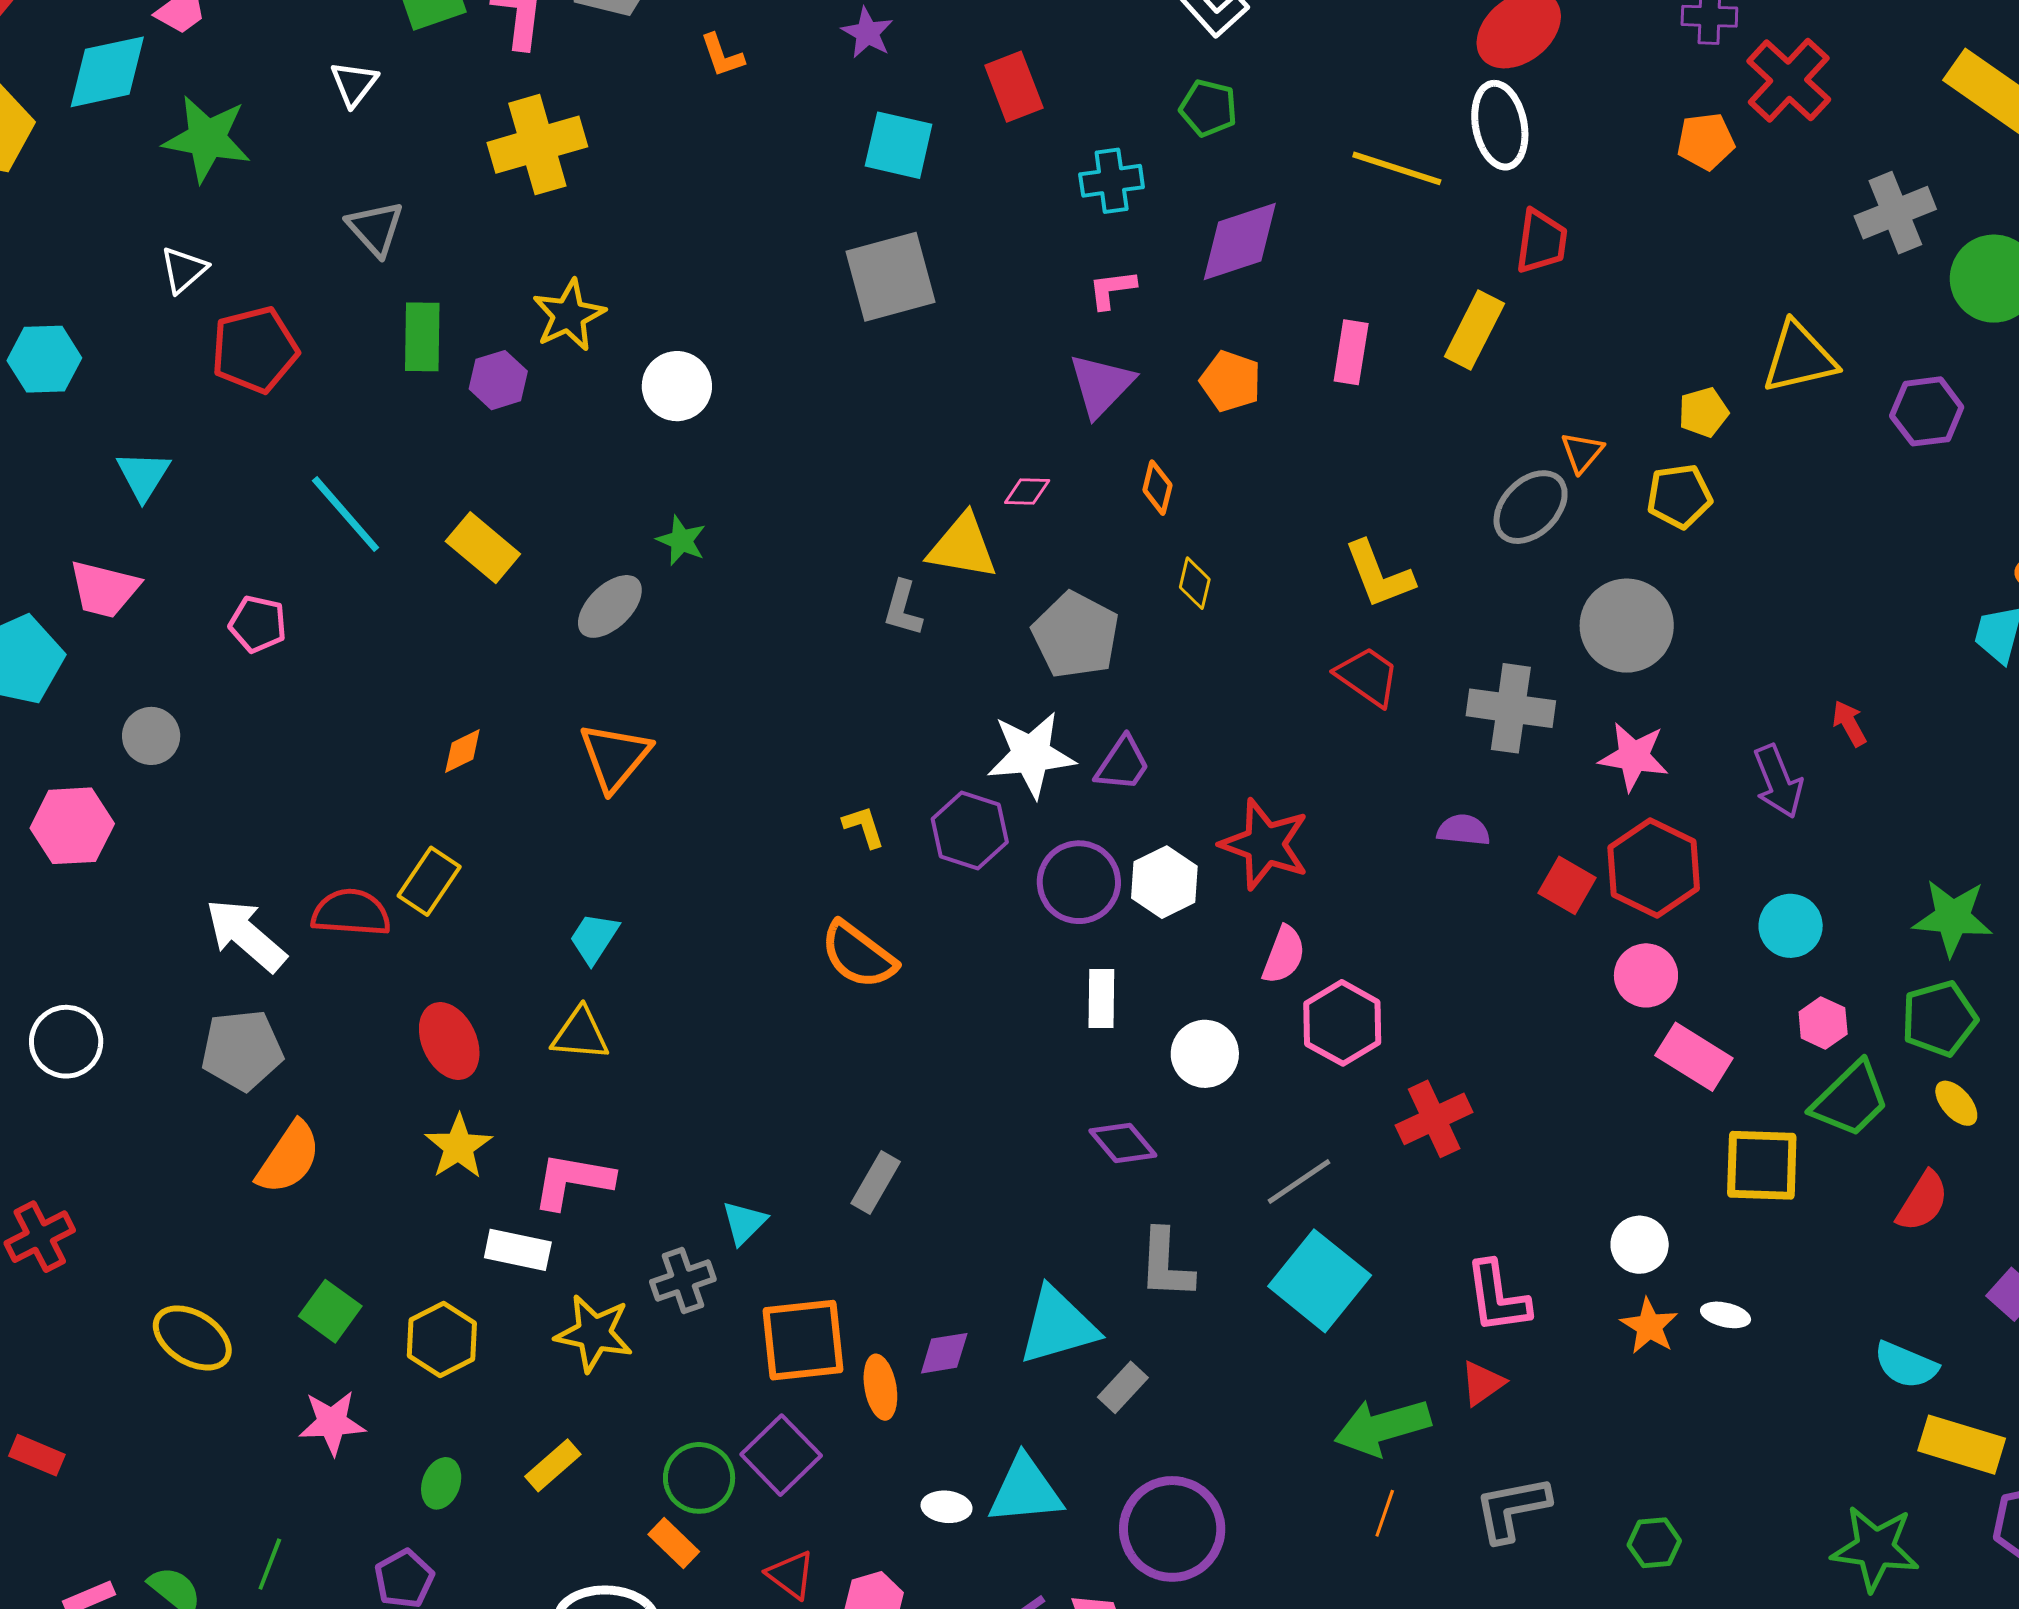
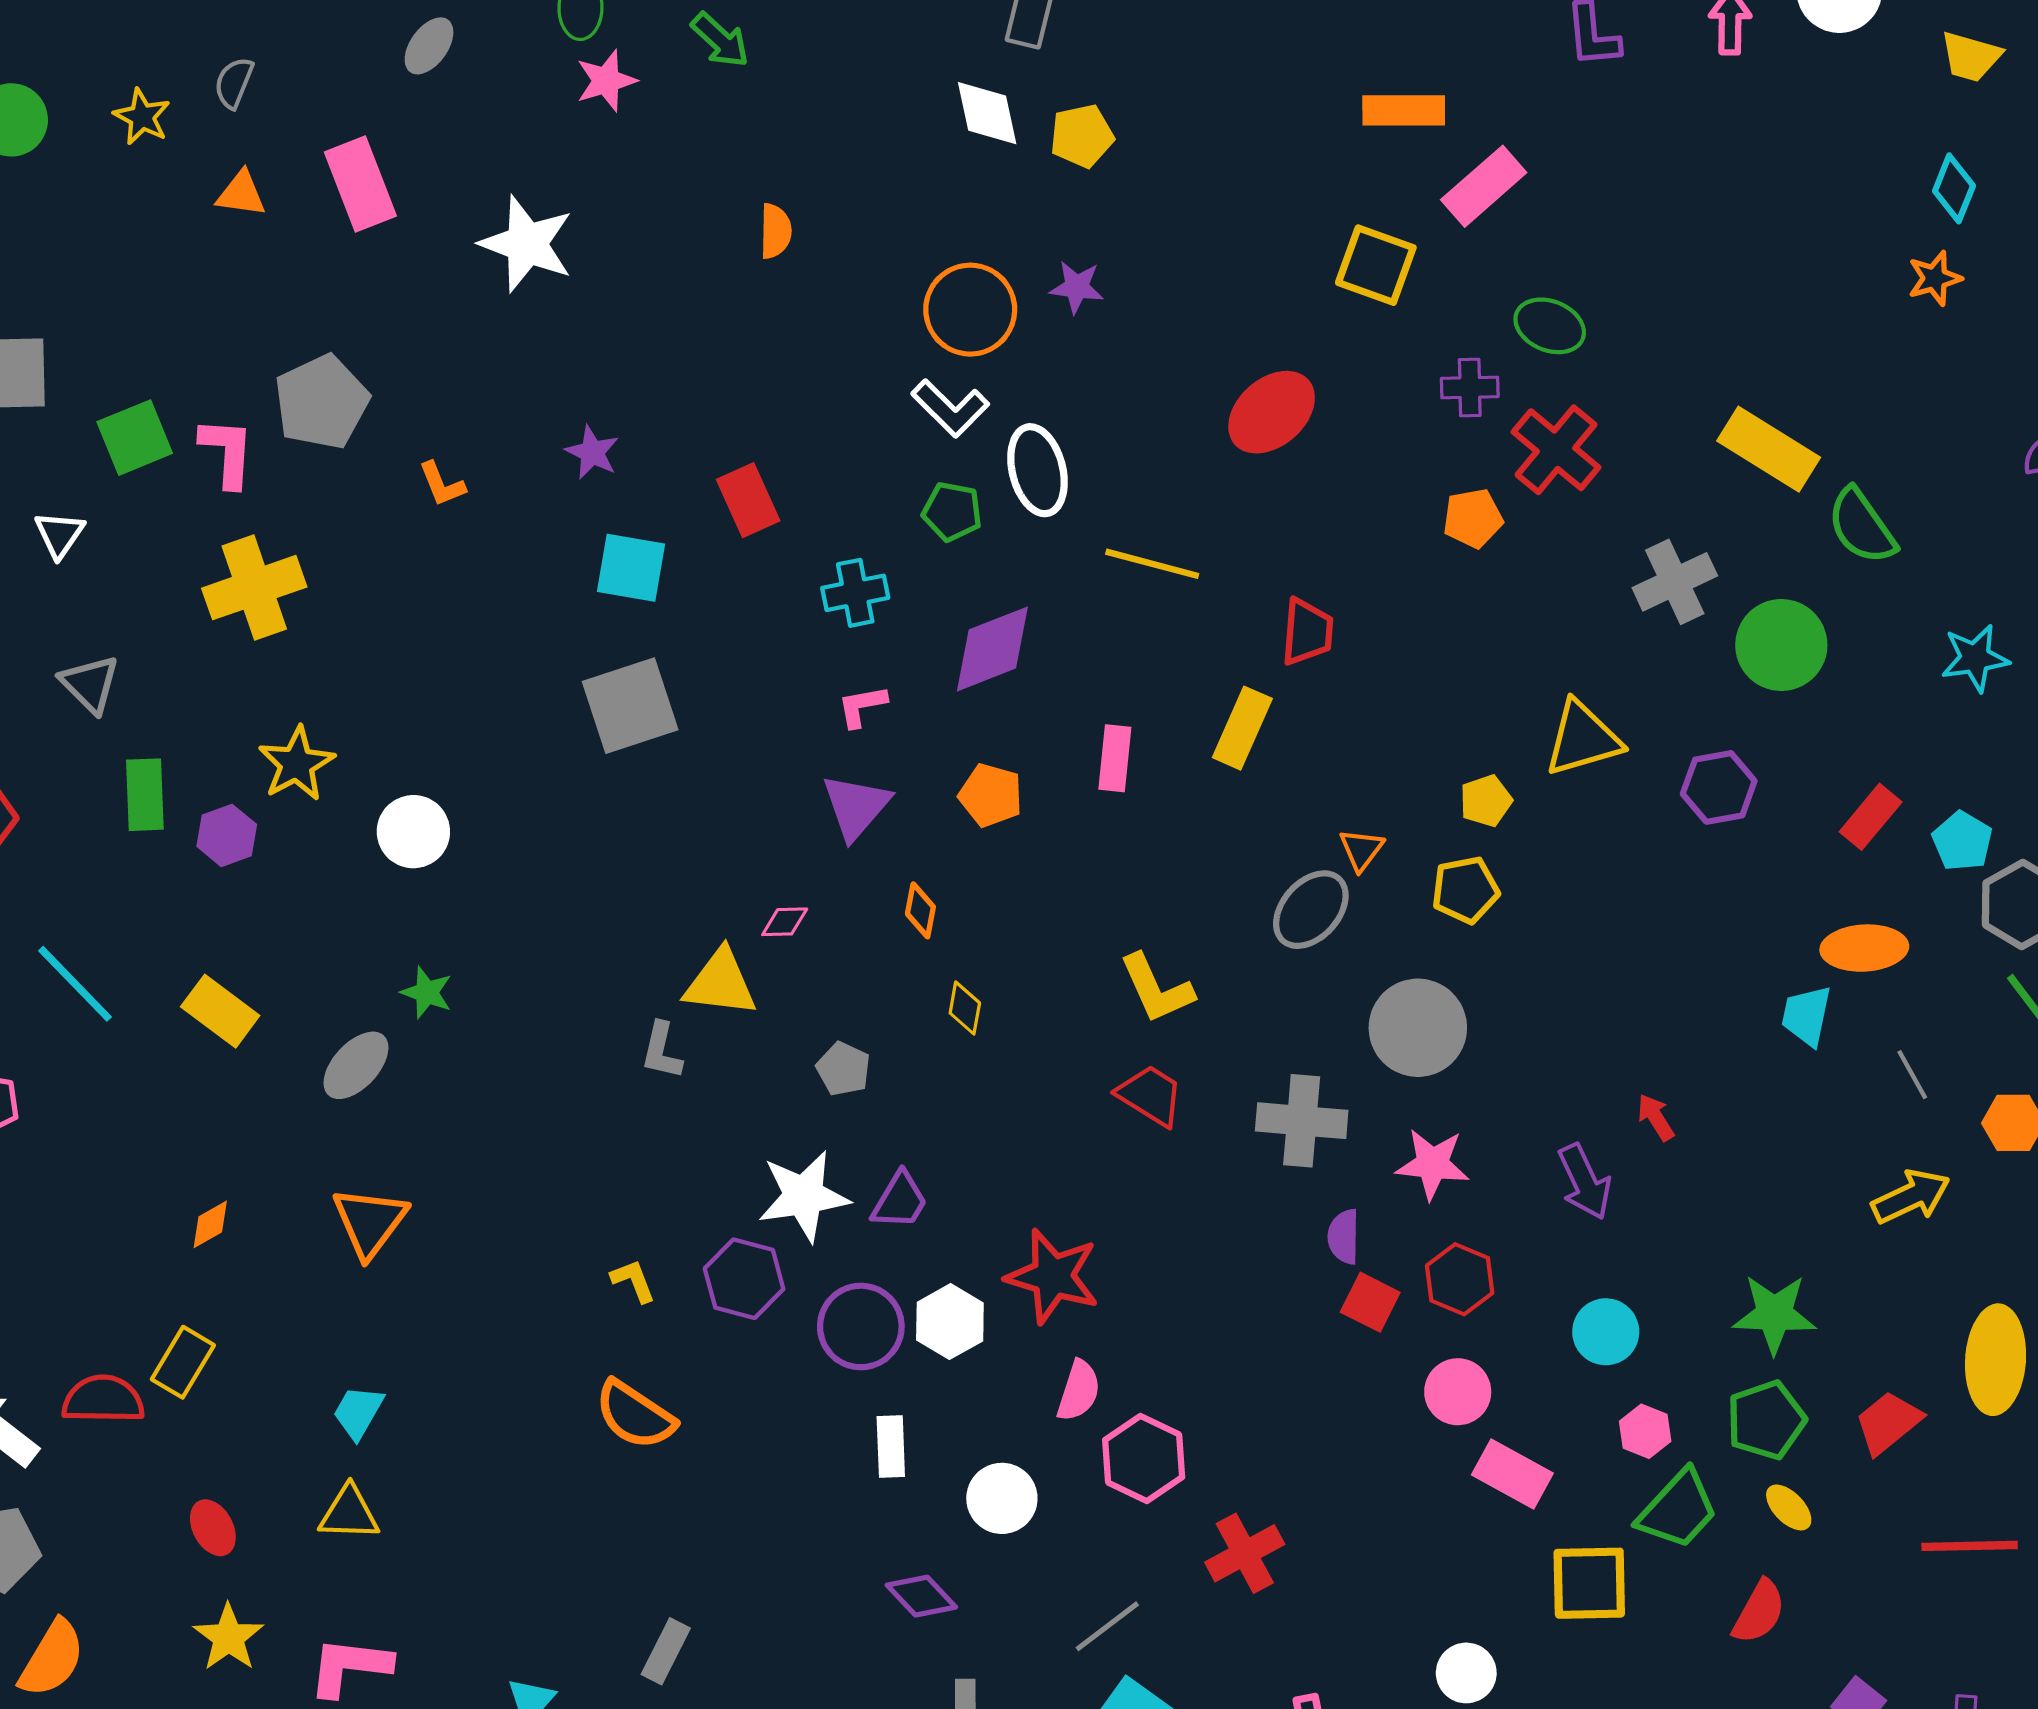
white ellipse: (1500, 125) -> (1038, 470), moved
gray pentagon: (1076, 635) -> (843, 1069), size x0.6
purple semicircle: (1464, 830) -> (1344, 1237), moved, turned -92
red hexagon: (1654, 868) -> (1460, 1279), size x0.7
red ellipse: (449, 1041) -> (213, 1528), size x0.7

